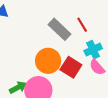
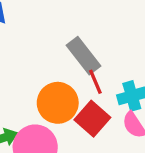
red line: (82, 25) -> (95, 82), moved

